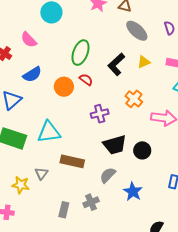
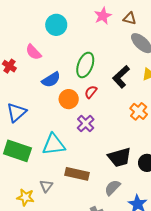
blue semicircle: (32, 74) -> (51, 80), moved
red semicircle: (86, 80) -> (91, 92), turned -88
purple cross: (100, 114) -> (86, 124), moved, turned -30

